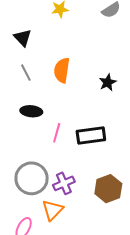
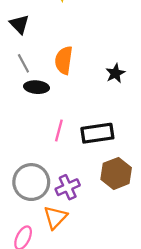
black ellipse: (31, 111) -> (36, 87), moved
brown hexagon: (108, 189) -> (116, 173), moved

